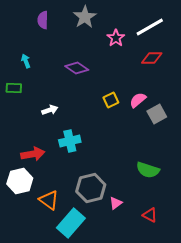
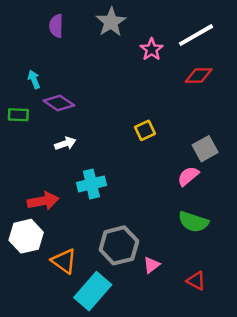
purple diamond: (77, 68) -> (59, 103), moved
pink semicircle: (138, 100) -> (188, 176), moved

